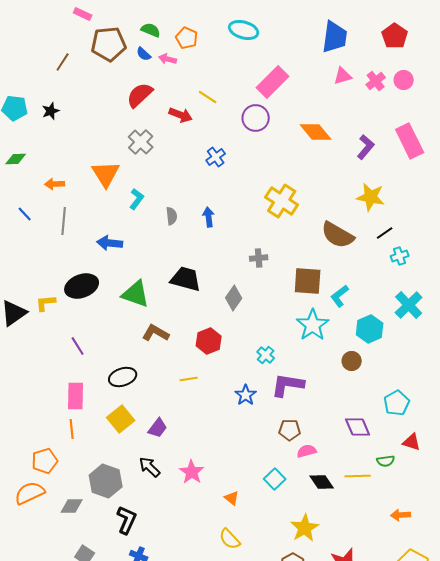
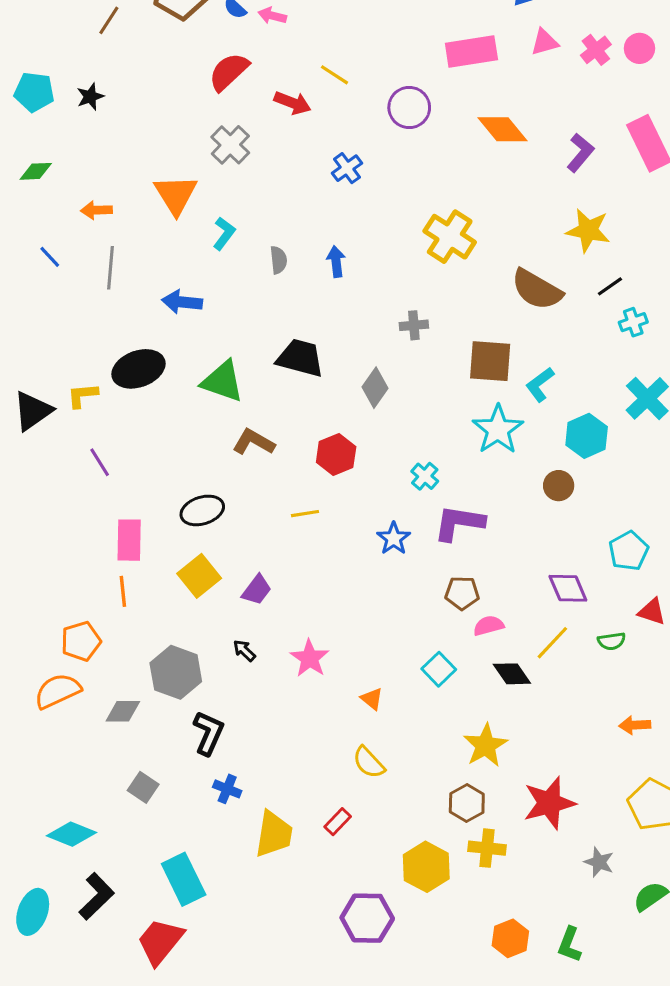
pink rectangle: (273, 82) -> (471, 51), moved, turned 36
purple line: (78, 346) -> (100, 462), moved
black arrow: (150, 467) -> (244, 651), size x0.7
yellow line: (358, 476) -> (552, 643), moved, turned -45

